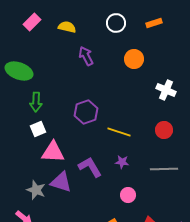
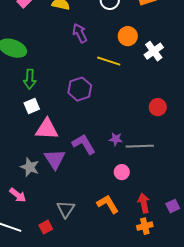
white cross: (166, 90) -> (154, 51), moved, turned 30
yellow line: (119, 132) -> (109, 61), moved
gray line: (164, 169) -> (140, 146), moved
purple triangle: (61, 182) -> (55, 159), turned 40

